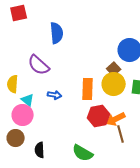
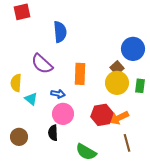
orange rectangle: (88, 89) -> (80, 74), moved
pink circle: (23, 115) -> (63, 114), moved
brown line: (121, 134) -> (127, 143), moved
black semicircle: (40, 150) -> (53, 133), moved

